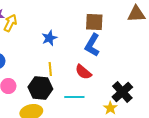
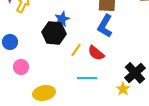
yellow line: (50, 69) -> (76, 50), moved, turned 40
black hexagon: (40, 88) -> (54, 33), moved

